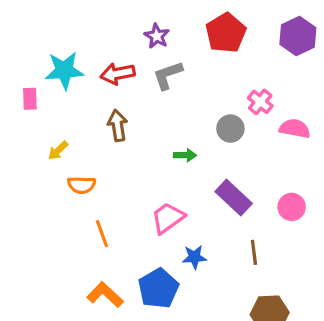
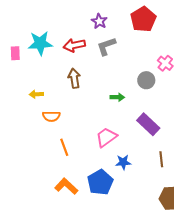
pink rectangle: (30, 99) -> (15, 53), moved
yellow arrow: (58, 150) -> (36, 94), turned 40

